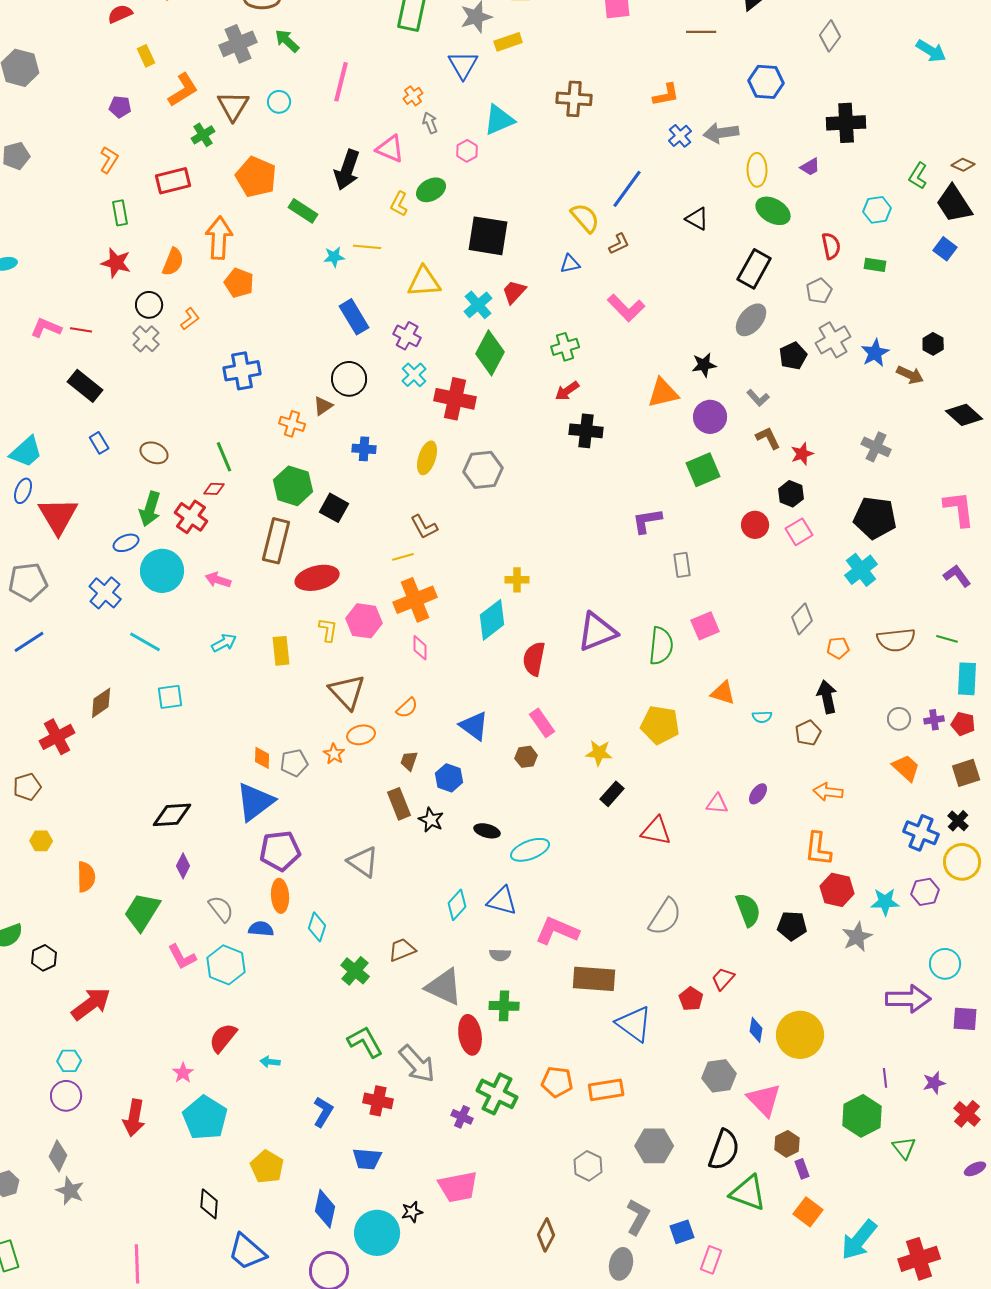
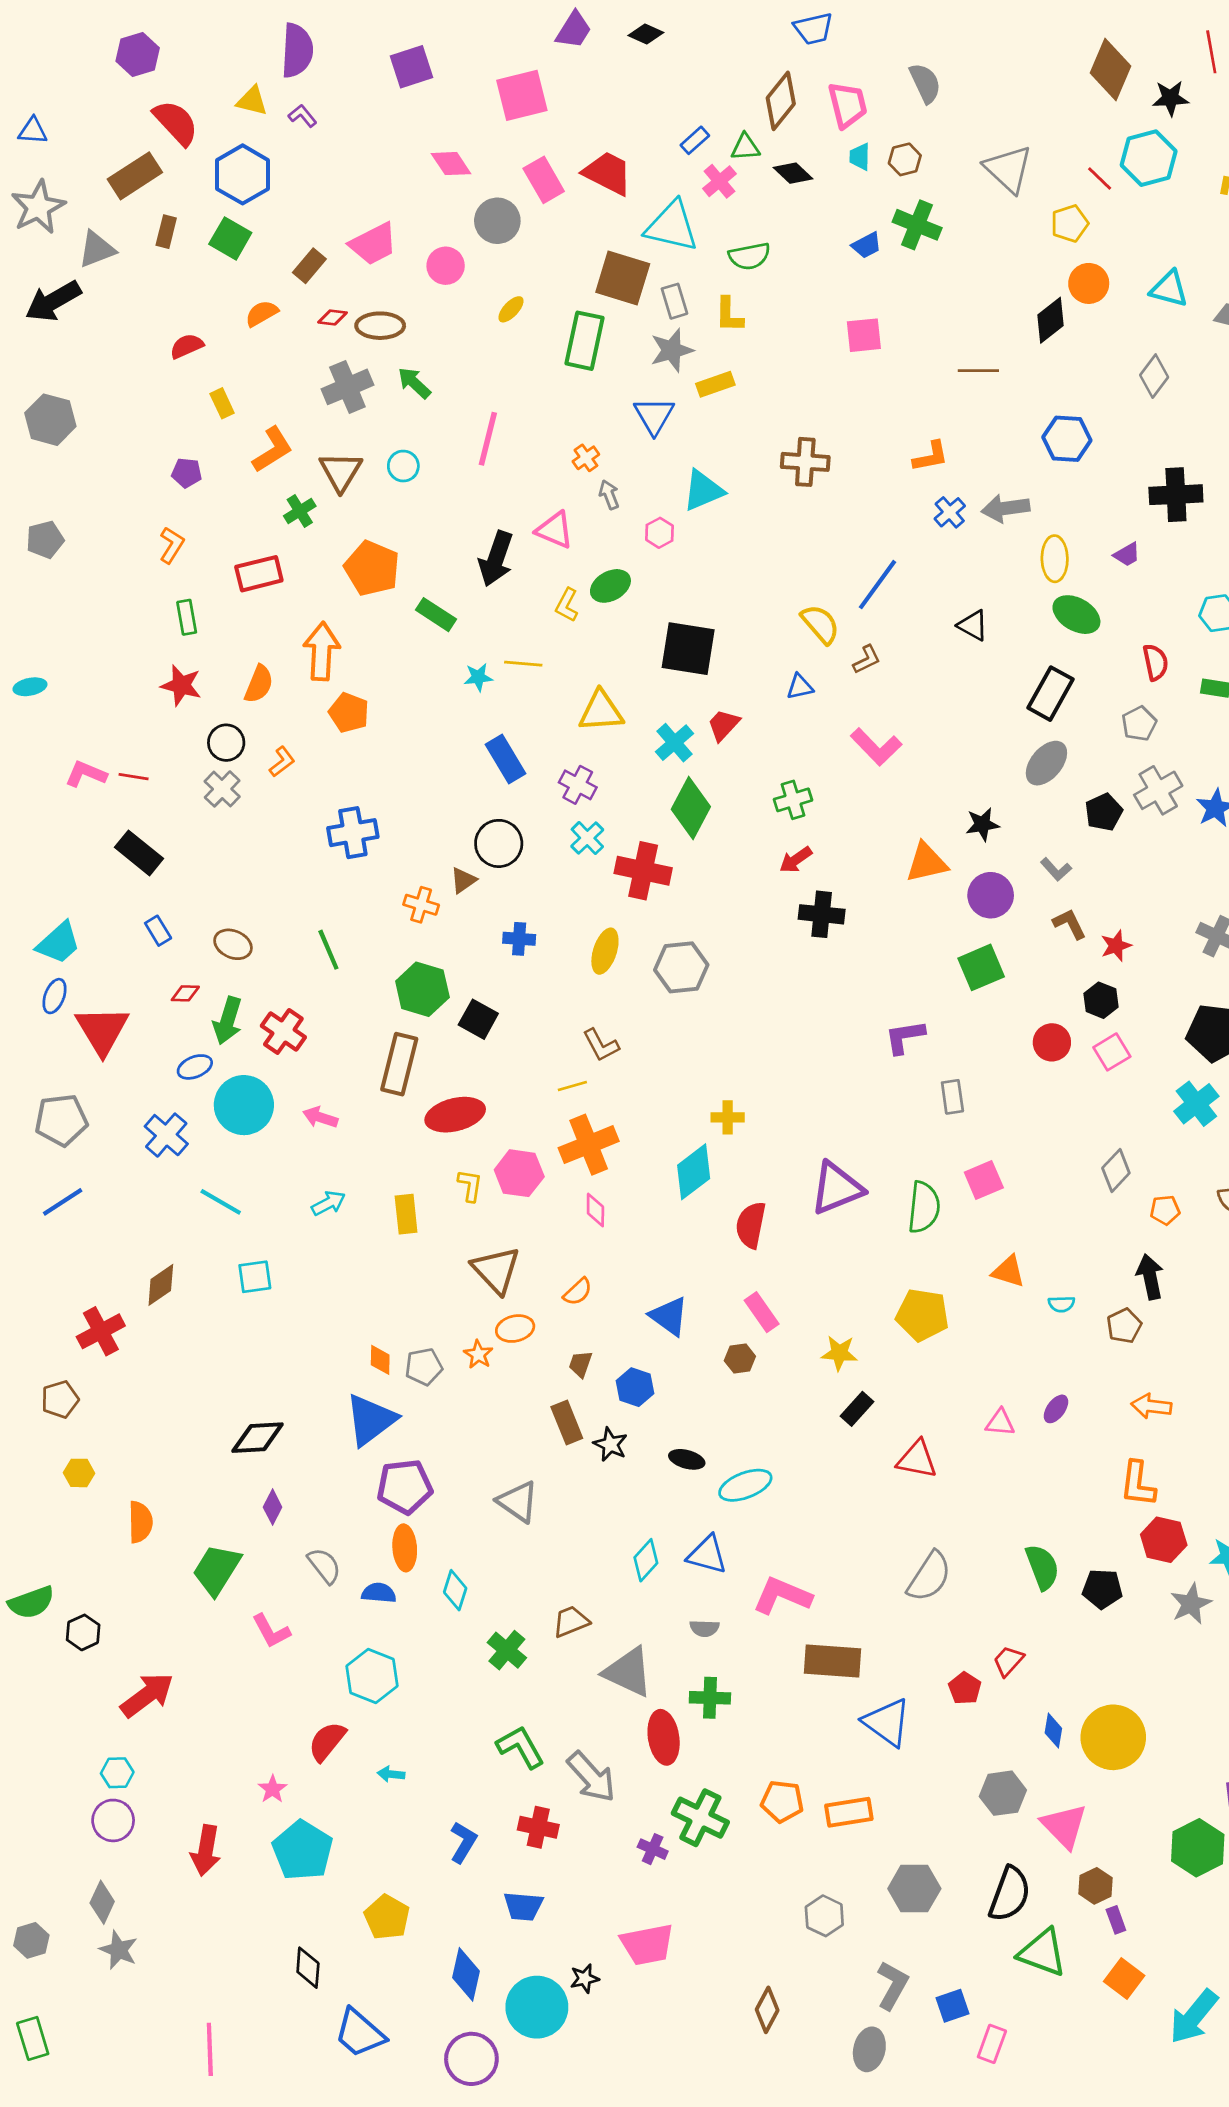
red diamond: (214, 489) -> (185, 993), moved
cyan hexagon: (226, 965) -> (372, 1676), moved

